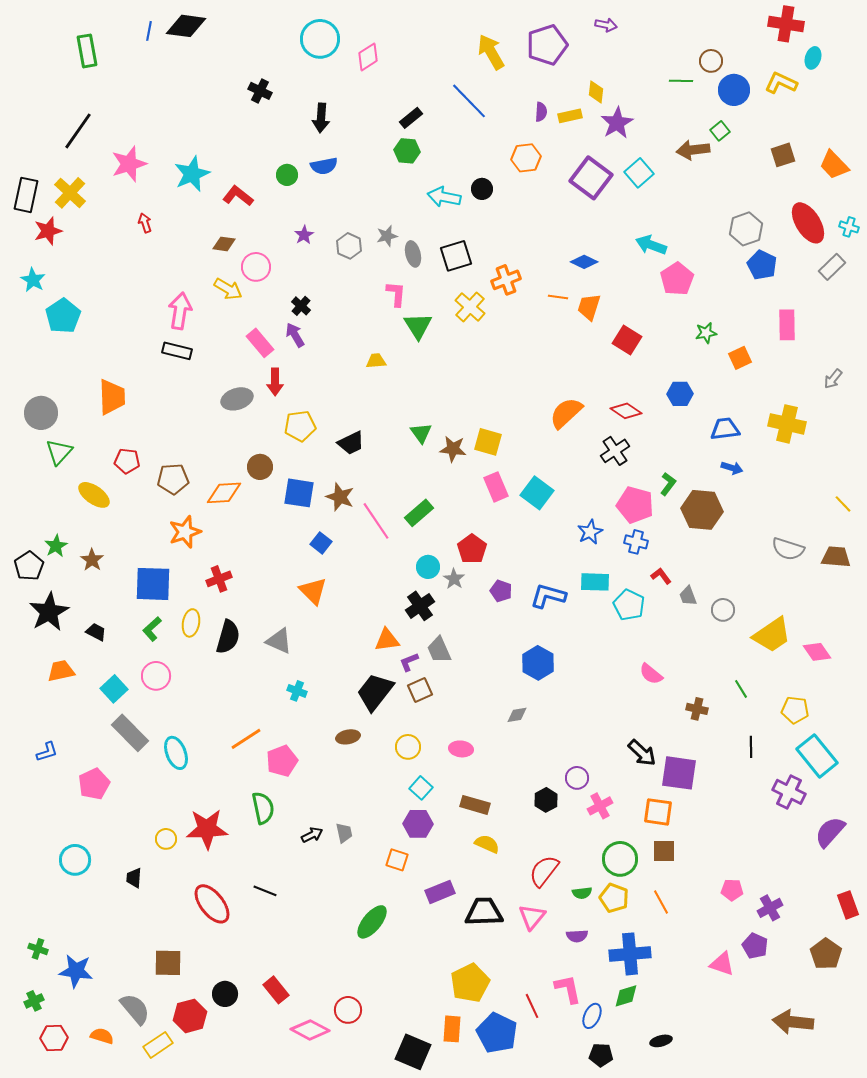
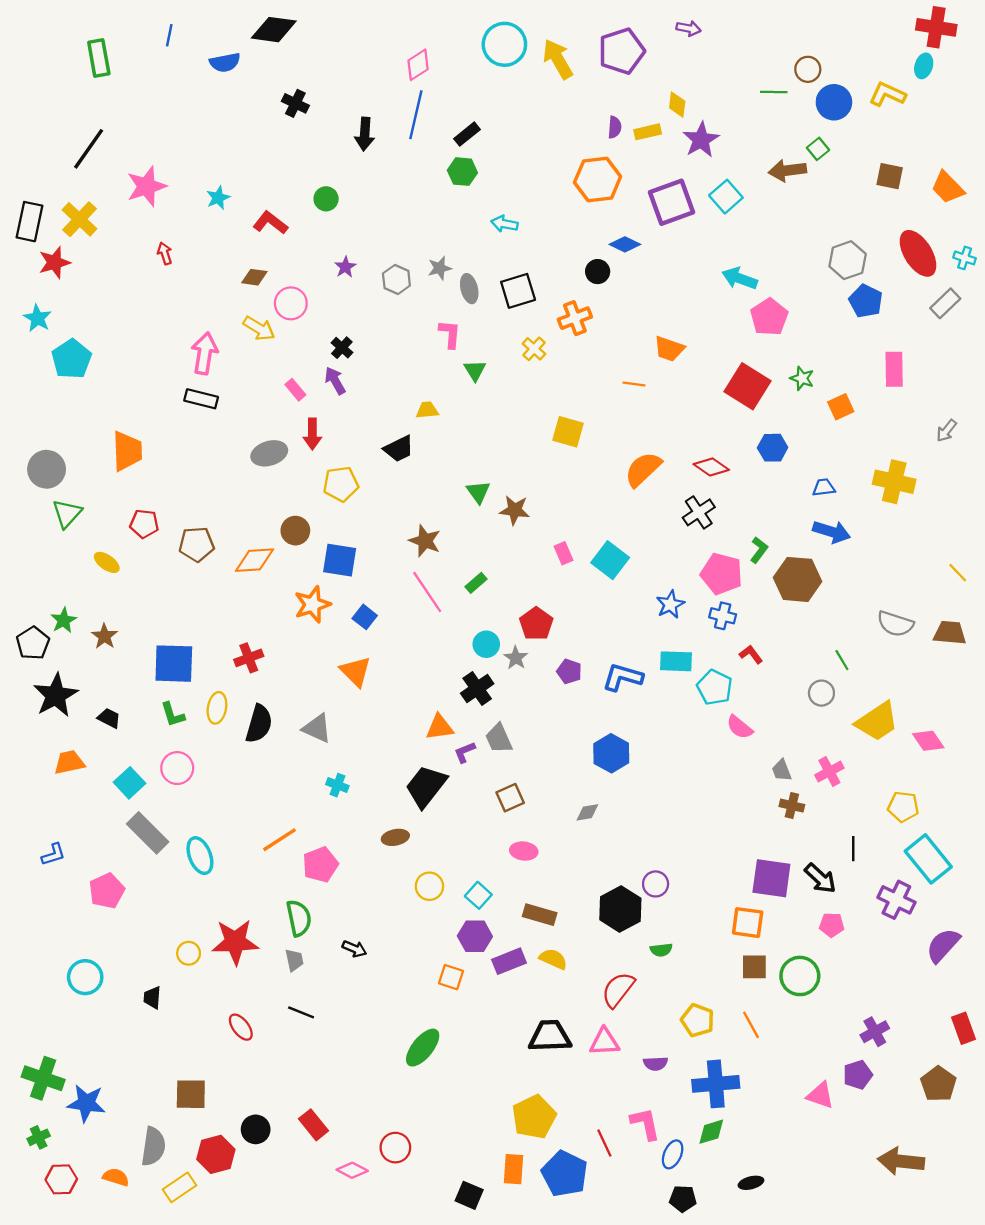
red cross: (786, 24) -> (936, 27), moved
black diamond: (186, 26) -> (274, 30), moved
cyan circle: (320, 39) -> (504, 44), moved
blue line: (469, 101) -> (416, 115), moved, turned 57
brown square: (783, 155) -> (890, 176), turned 30
orange hexagon: (526, 158) -> (598, 180), size x1.4
blue semicircle: (324, 166) -> (225, 62), moved
cyan star: (192, 174) -> (218, 198), size x0.6
purple square: (591, 178) -> (671, 202), turned 33
black circle: (482, 189) -> (598, 272), moved
cyan arrow: (444, 197) -> (504, 224), size x0.7
blue diamond: (584, 262) -> (625, 244), moved
orange line: (558, 297) -> (634, 384), moved
yellow cross: (470, 307) -> (534, 349), size x0.7
orange trapezoid: (589, 307) -> (669, 349), turned -88
green triangle: (418, 326) -> (475, 370), size x0.7
green star: (706, 333) -> (802, 378), turned 30
red square: (627, 340) -> (748, 386), moved, size x1.4
pink rectangle: (260, 343) -> (295, 390), size x0.7
blue trapezoid: (725, 429) -> (824, 487), size x0.7
yellow square: (488, 442) -> (568, 432), moved
black trapezoid: (351, 443) -> (399, 449), moved
blue arrow: (732, 468) -> (832, 532), size x1.5
pink rectangle: (496, 487) -> (564, 553), size x0.7
yellow ellipse: (94, 495) -> (107, 562), size x0.7
brown star: (340, 497) -> (425, 541), moved
green rectangle: (419, 513) -> (476, 583), size x0.7
orange star: (185, 532) -> (312, 604), moved
gray trapezoid: (688, 596) -> (782, 770), moved
green L-shape: (152, 629) -> (173, 715), turned -65
pink semicircle: (651, 674) -> (740, 727), moved
green line: (741, 689) -> (842, 660), moved
brown square: (420, 690) -> (510, 798), moved
yellow circle: (408, 747) -> (429, 886), moved
black arrow: (642, 753) -> (820, 878), moved
black hexagon: (546, 800) -> (620, 909), size x1.6
pink cross: (600, 806) -> (829, 771), moved
gray trapezoid: (344, 833) -> (294, 960), moved
black arrow: (312, 835) -> (354, 949), turned 50
green circle: (620, 859) -> (800, 976), moved
pink pentagon: (732, 890) -> (832, 925), moved
purple rectangle: (440, 892) -> (509, 961), moved
green semicircle: (582, 893) -> (661, 950), moved
red ellipse: (212, 904) -> (241, 1027), size x0.6
pink triangle: (532, 917) -> (604, 1042), turned 48
purple pentagon: (755, 946) -> (858, 1075), turned 30
green cross: (38, 949) -> (43, 1078), size x1.8
gray semicircle: (135, 1009) -> (153, 1146), turned 48
pink diamond: (310, 1030) -> (352, 1170), size x0.7
black square: (413, 1052) -> (469, 1195), size x0.7

